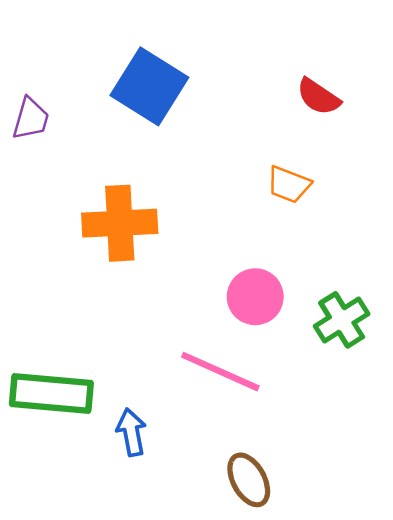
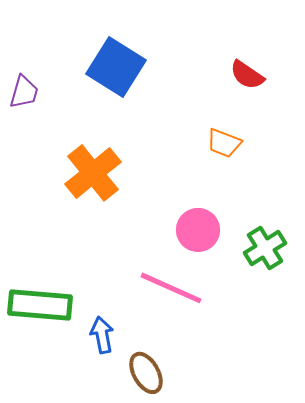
orange cross: (120, 223) -> (93, 173), turned -36
brown ellipse: (249, 480) -> (146, 373), moved

